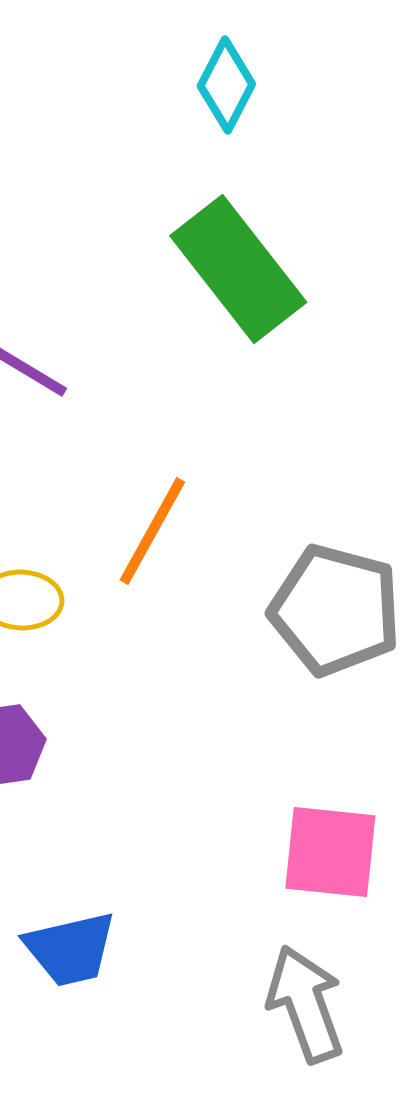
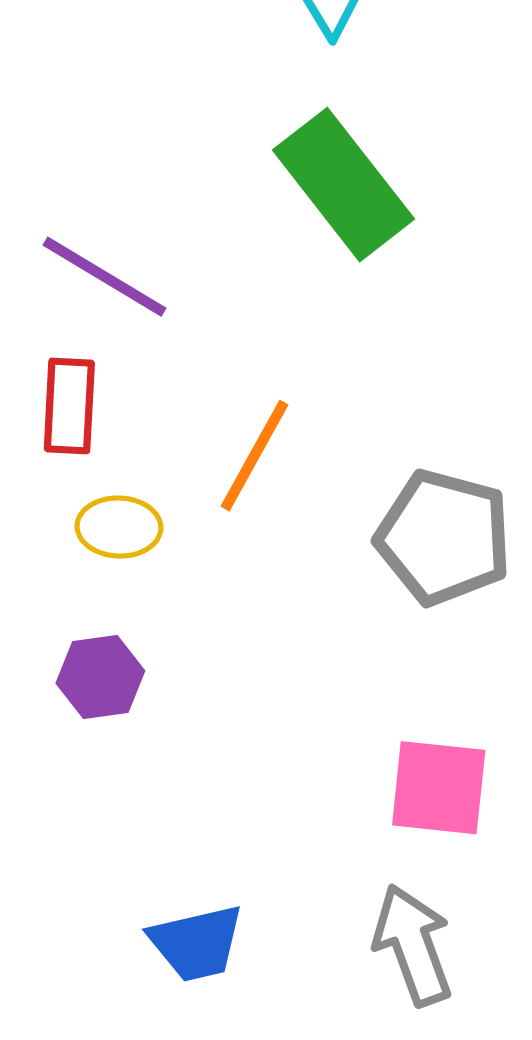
blue trapezoid: (70, 949) -> (197, 943), moved

